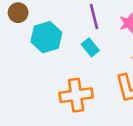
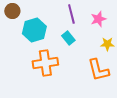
orange cross: (76, 95) -> (45, 63), moved

